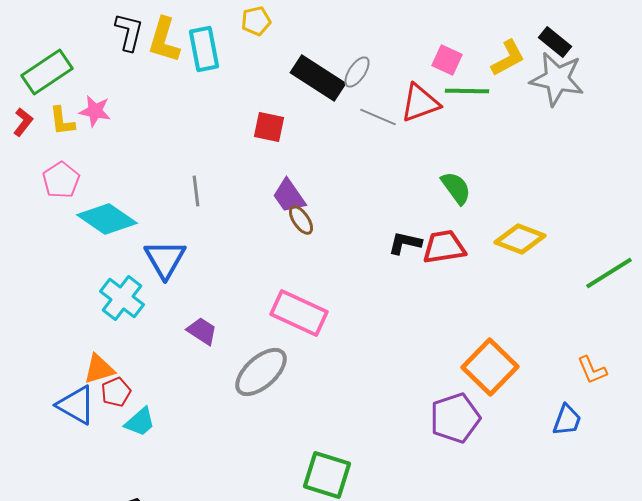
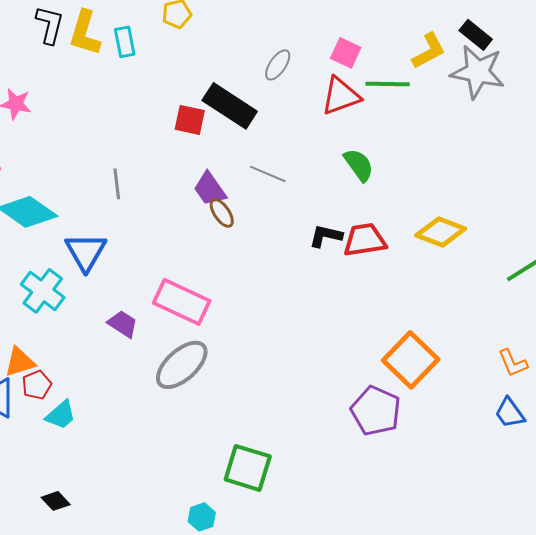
cyan rectangle: (204, 49) -> (125, 42), size x0.7
pink square: (447, 60) -> (346, 53), moved
black rectangle: (318, 78) -> (230, 106), moved
gray line: (378, 117) -> (268, 174), moved
green semicircle: (456, 188) -> (359, 165), moved
pink rectangle: (299, 313) -> (182, 302), moved
purple pentagon: (455, 418) -> (376, 411), turned -30
blue trapezoid: (567, 420) -> (510, 413), moved, turned 124

